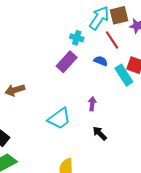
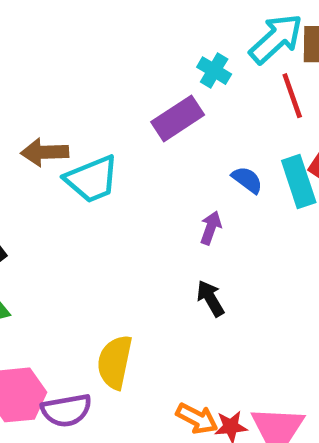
blue semicircle: (101, 61) -> (247, 180), moved
cyan trapezoid: (59, 119) -> (92, 179), moved

